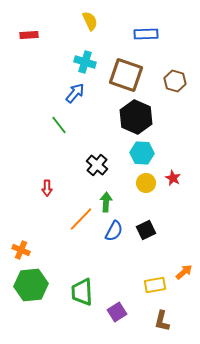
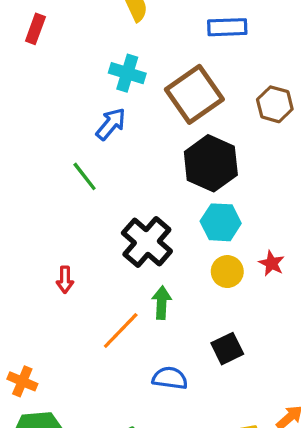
red rectangle: (29, 35) -> (35, 29), turned -66
brown square: (126, 75) -> (194, 94), turned 36
black cross: (97, 165) -> (147, 242), size x1.4
blue semicircle: (114, 231) -> (170, 378), moved, turned -110

